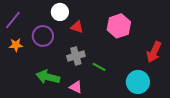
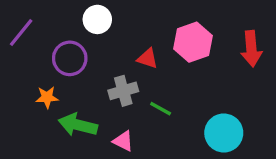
red triangle: (77, 27) -> (148, 58), moved
orange star: (16, 45) -> (47, 97), moved
red arrow: (154, 52) -> (251, 49), moved, turned -30

